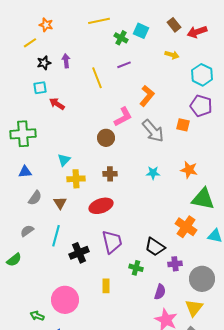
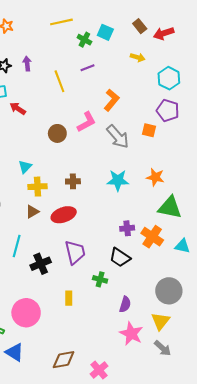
brown circle: (106, 138) -> (57, 133), moved
cyan star: (153, 173) -> (118, 180), size x1.5
brown triangle: (60, 203) -> (32, 212), moved, turned 32
purple cross: (175, 264) -> (127, 228), moved

